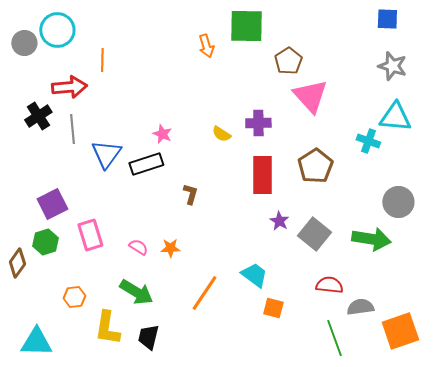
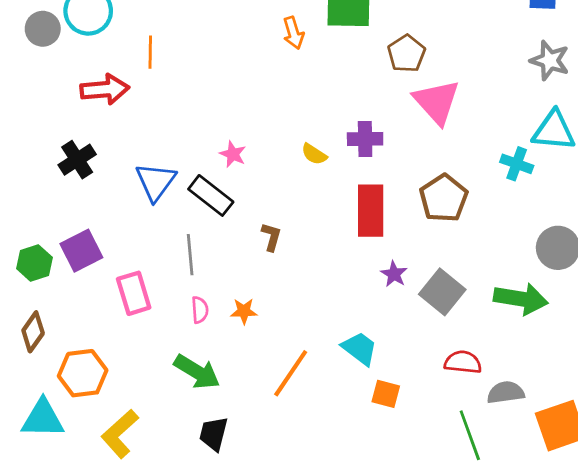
black cross: (38, 116) -> (77, 160), moved
gray line: (72, 129) -> (190, 255), moved
black rectangle: (146, 164) -> (211, 195), turned 56
green hexagon: (45, 242) -> (34, 263), moved
pink semicircle: (138, 247) -> (200, 310), turned 54
orange hexagon: (74, 297) -> (83, 373), moved, size x1.6
yellow L-shape: (107, 328) -> (120, 434), moved, turned 39
cyan triangle: (36, 342) -> (43, 419), moved

